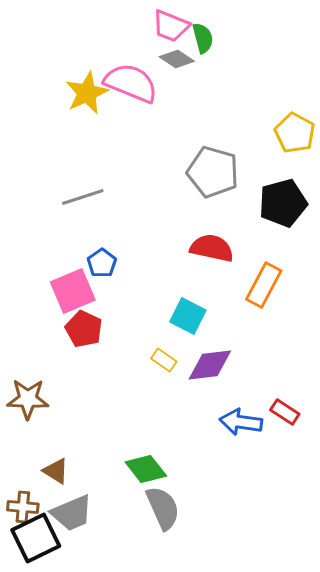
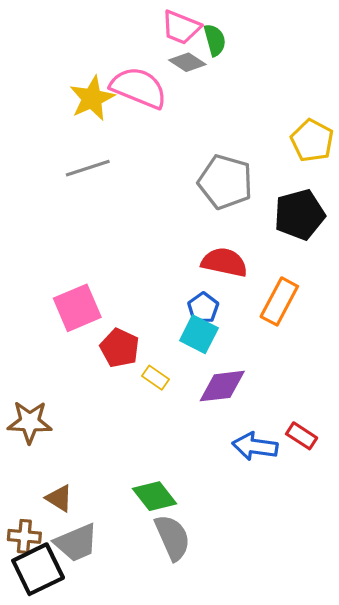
gray line: (83, 197) -> (88, 168), moved
blue pentagon: (102, 263) -> (203, 308), moved
red pentagon: (84, 329) -> (120, 348), moved
yellow rectangle: (164, 360) -> (156, 378), moved

